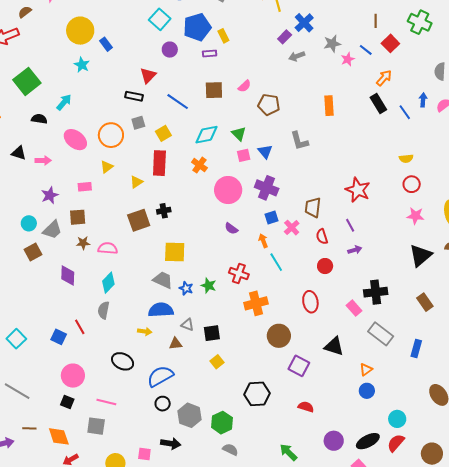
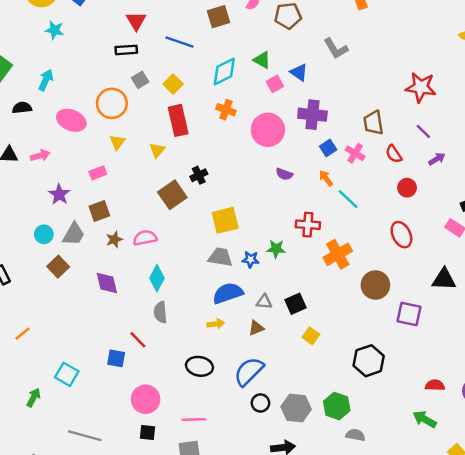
red semicircle: (306, 407) -> (435, 385), moved

